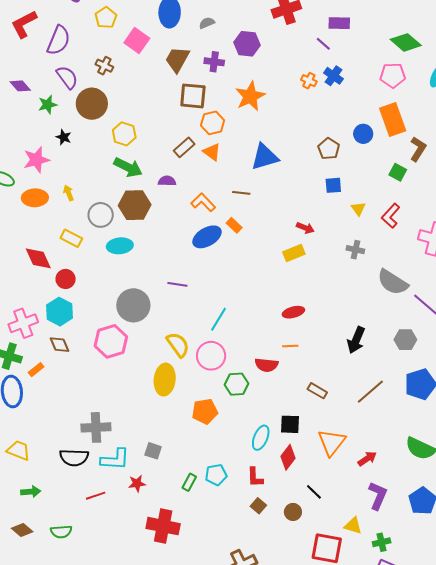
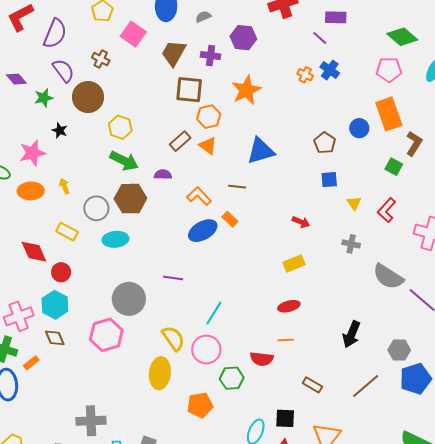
yellow rectangle: (294, 253) -> (294, 264), moved
gray hexagon: (405, 340) -> (399, 350), moved

